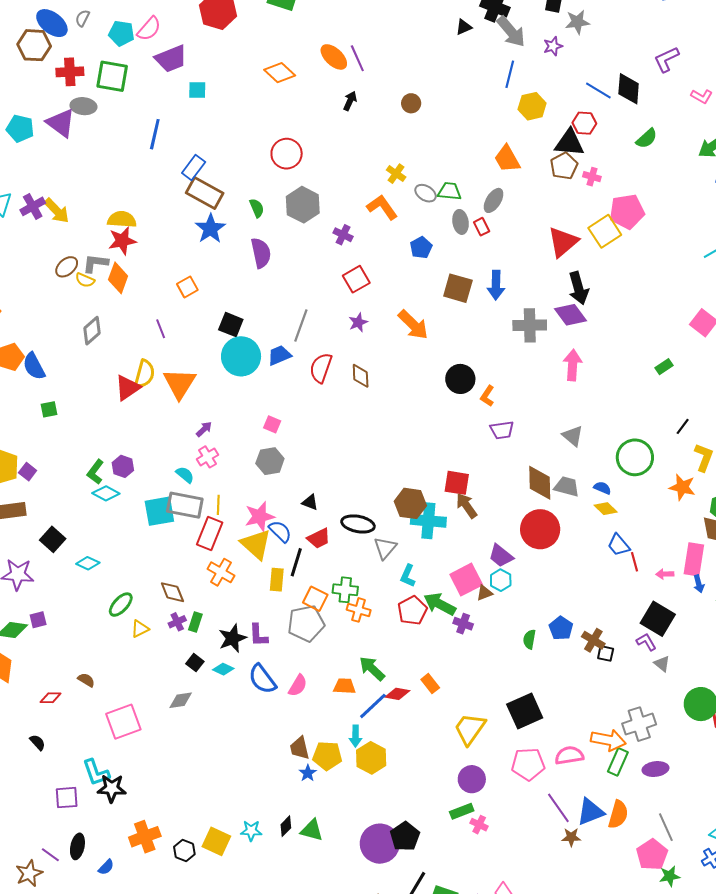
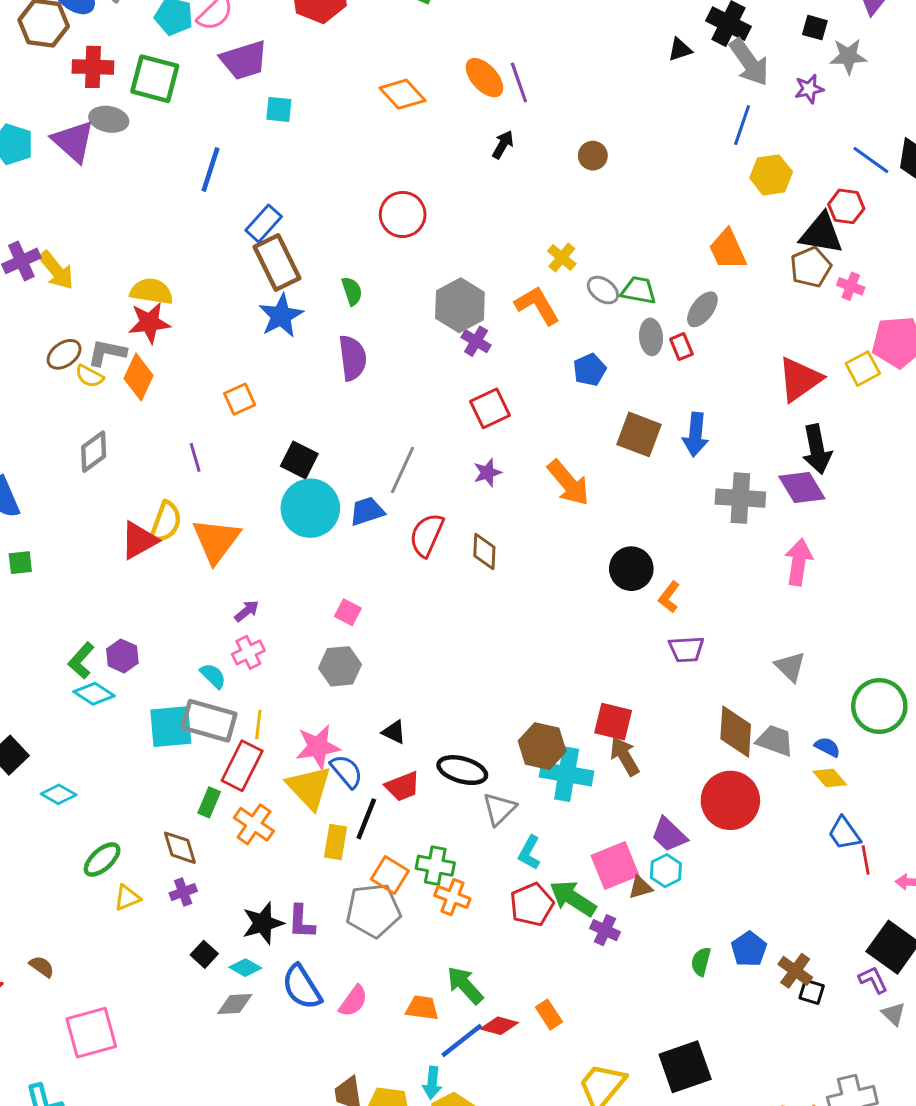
brown rectangle: (205, 193) -> (277, 263), turned 30
gray hexagon: (303, 205) -> (460, 305), moved
yellow square: (605, 231) -> (863, 369), size x0.7
green rectangle: (195, 622) -> (209, 802), moved
gray diamond: (181, 700) -> (235, 1004), moved

